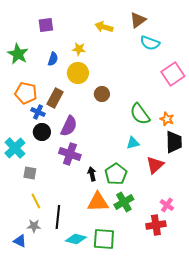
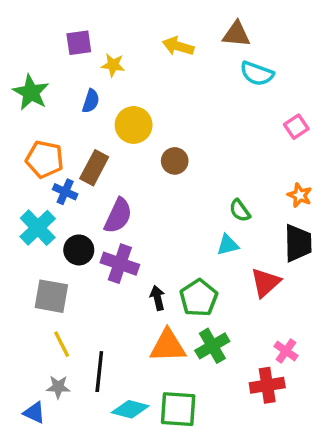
brown triangle: (138, 20) -> (236, 34), turned 42
yellow star: (79, 49) -> (113, 65), moved
pink square: (173, 74) -> (296, 127), size x0.6
green semicircle: (140, 114) -> (240, 211), moved, size x0.6
orange star: (167, 119) -> (300, 195), moved
black circle: (42, 132) -> (79, 250), moved
cyan cross: (15, 148) -> (38, 228), moved
gray square: (30, 173) -> (51, 296), size x1.5

